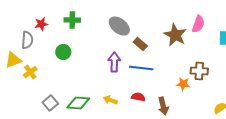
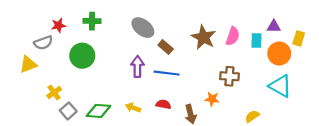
pink semicircle: (198, 24) -> (233, 36), moved
gray semicircle: (27, 40) -> (43, 43), turned 66
green circle: (63, 52) -> (82, 56), size x1.5
yellow cross: (30, 72) -> (54, 92), moved
orange star: (183, 84) -> (212, 99), moved

